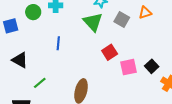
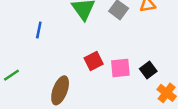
red square: (110, 52) -> (94, 61), moved

